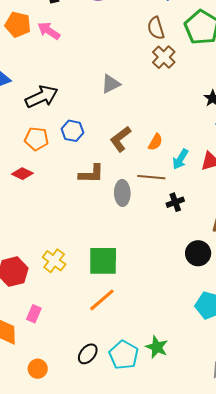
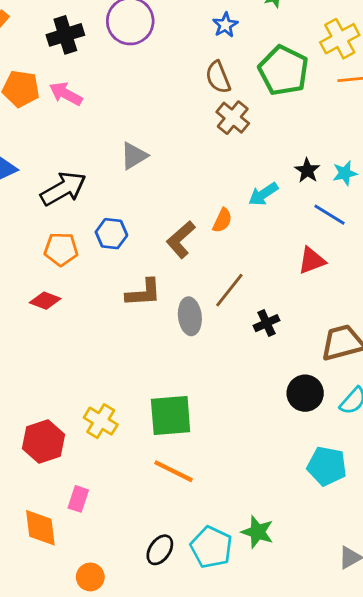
gray triangle: (111, 84) -> (134, 156), moved
orange semicircle: (155, 142) -> (222, 220), moved
cyan arrow: (180, 159) -> (263, 194), moved, turned 30
brown line: (151, 177) -> (229, 290), turned -52
orange line: (102, 300) -> (174, 471), turned 72

